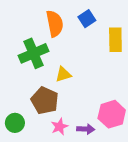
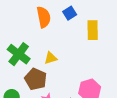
green cross: (34, 53) -> (19, 54), moved, turned -30

